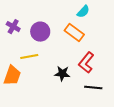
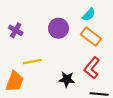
purple circle: (40, 32) -> (58, 28), moved
orange rectangle: (74, 33) -> (91, 37), moved

